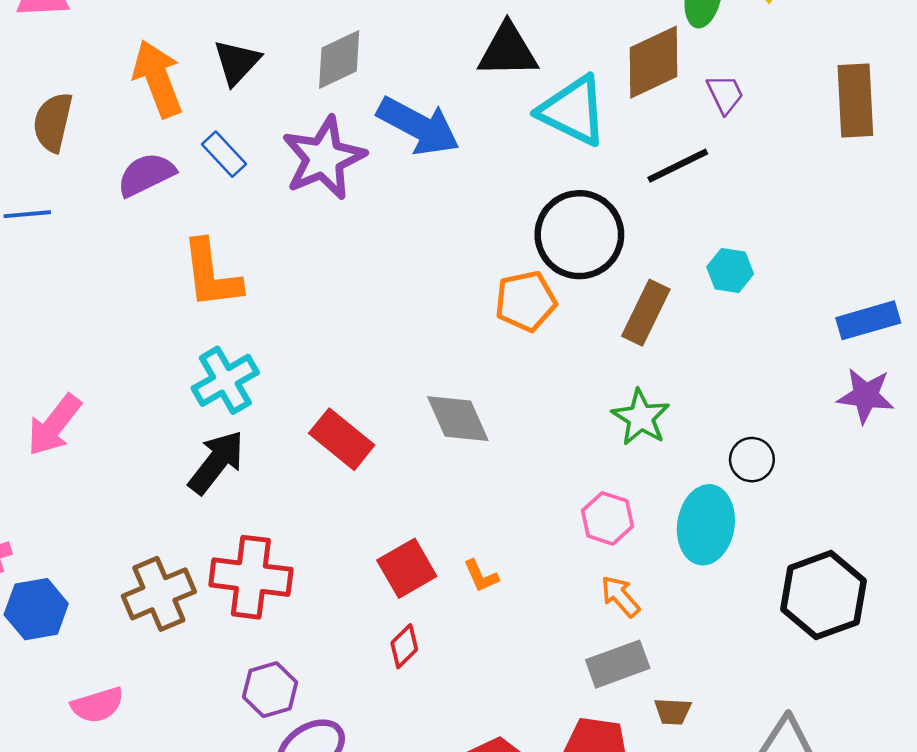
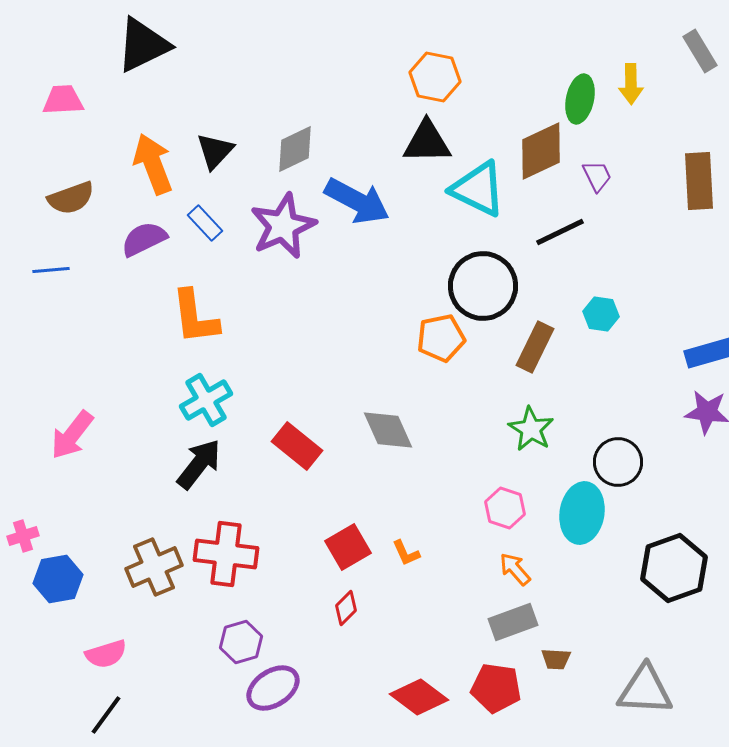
brown semicircle: (53, 122) -> (71, 198), turned -123
black circle: (752, 460) -> (618, 462), size x1.4

